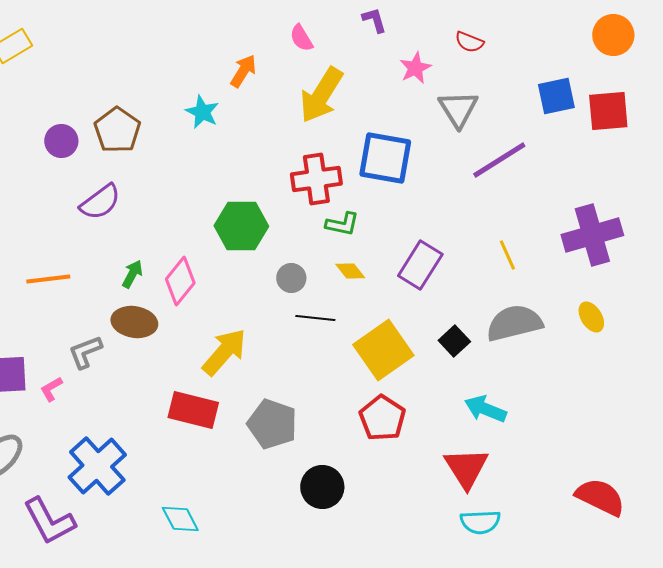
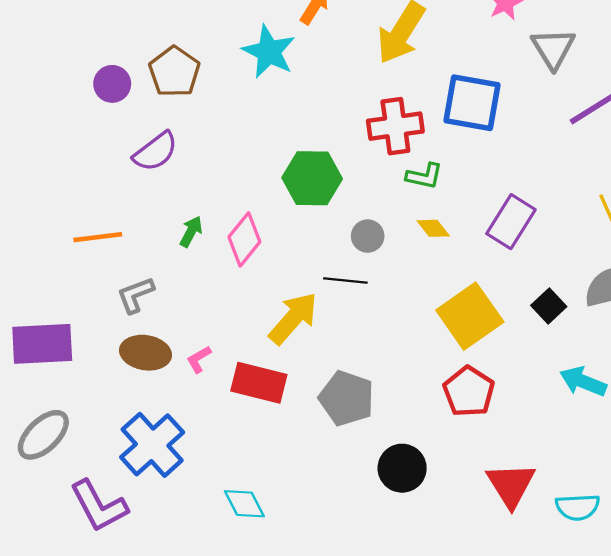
cyan star: (202, 112) -> (269, 52), size x1.4
black line: (315, 318) -> (345, 280), moved
brown ellipse: (134, 322) -> (146, 353), moved
gray L-shape: (85, 352) -> (136, 295), moved
pink L-shape: (51, 389) -> (199, 359), moved
red triangle: (466, 468) -> (511, 485), moved

